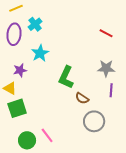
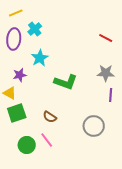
green L-shape: (66, 77) -> (66, 82), turned -95
brown semicircle: (82, 98) -> (50, 117), moved

